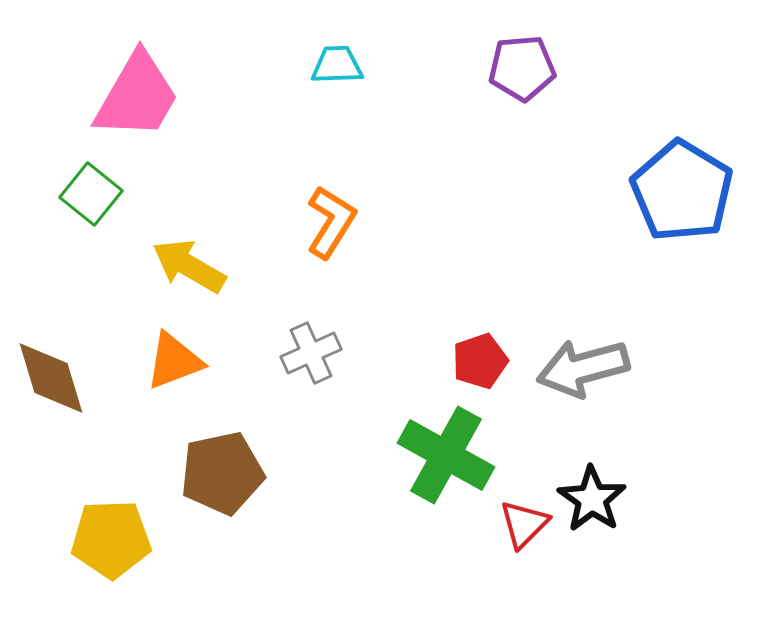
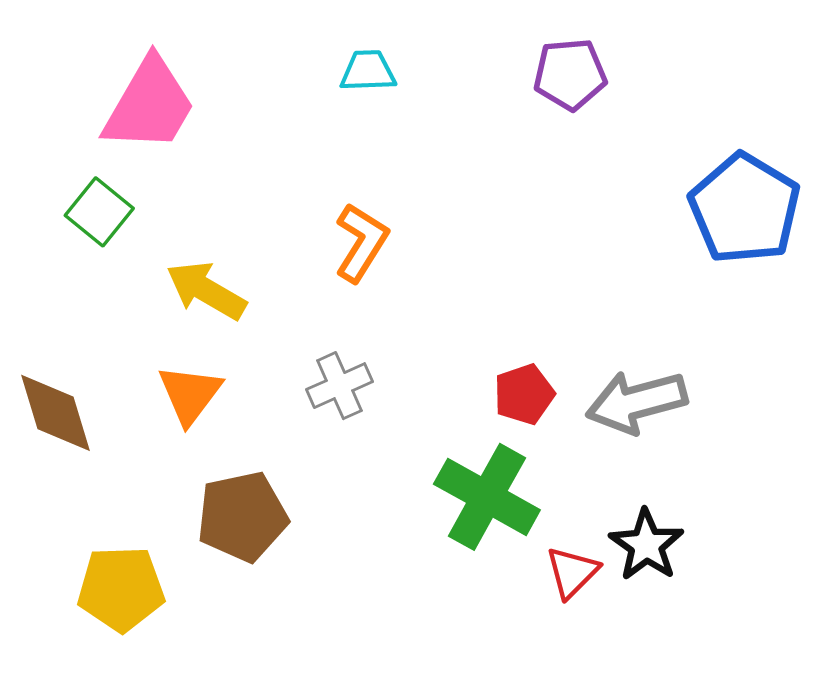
orange triangle: (174, 361) -> (190, 394), turned -32

